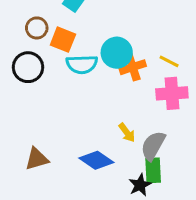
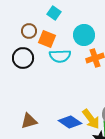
cyan circle: (117, 53) -> (84, 35), moved
yellow arrow: (127, 133) -> (91, 119), moved, size x1.5

